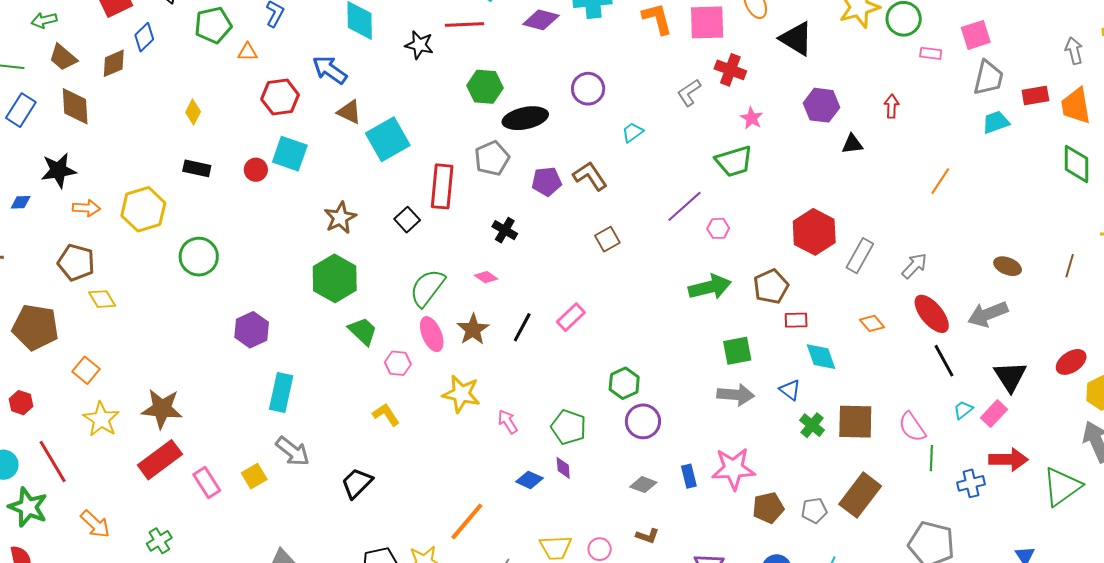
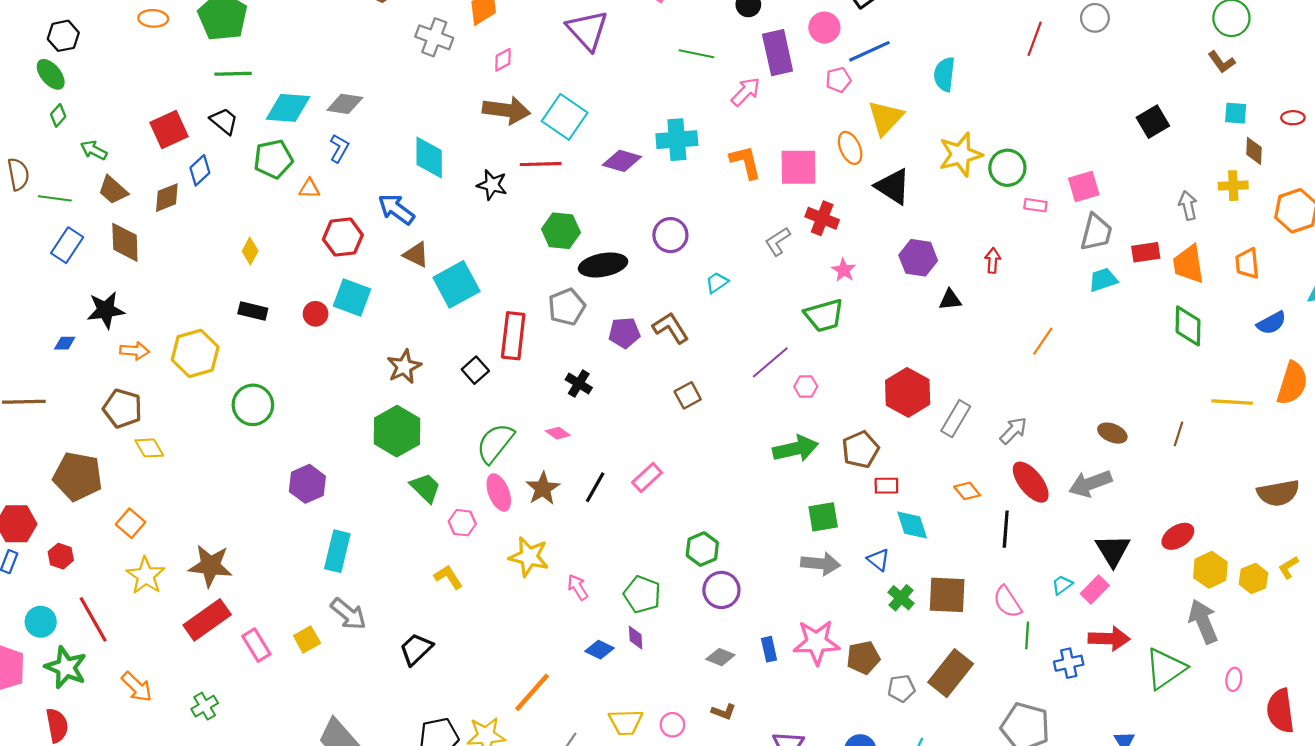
green arrow: (44, 20) -> (94, 150), turned 40
black line: (944, 361) -> (1006, 529), moved, turned 32
brown pentagon: (768, 508) -> (863, 658), moved

